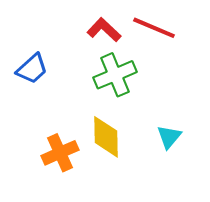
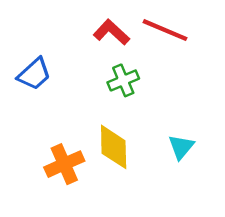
green cross: (115, 75) -> (123, 80), size x0.7

